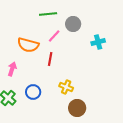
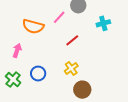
red line: (50, 59) -> (72, 40), moved, turned 40
yellow cross: (66, 87) -> (71, 68), turned 32

